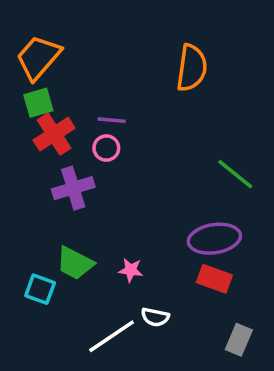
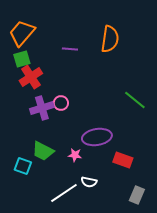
purple line: (112, 120) -> (70, 49), moved
pink circle: (106, 148) -> (61, 103), moved
purple ellipse: (214, 239) -> (97, 137), moved

